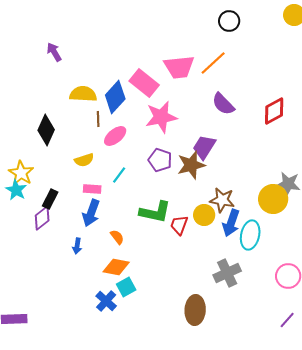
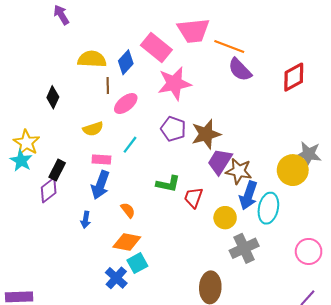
orange line: (213, 63) -> (229, 46), moved, turned 64
blue diamond: (115, 97) -> (126, 62), size x0.7
black diamond: (46, 130) -> (53, 97), size x0.7
purple trapezoid: (204, 147) -> (220, 162), moved
green L-shape: (155, 212) -> (168, 184), size x0.7
yellow circle: (204, 215) -> (225, 218), moved

